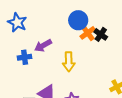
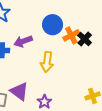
blue circle: (78, 20) -> (53, 25), moved

